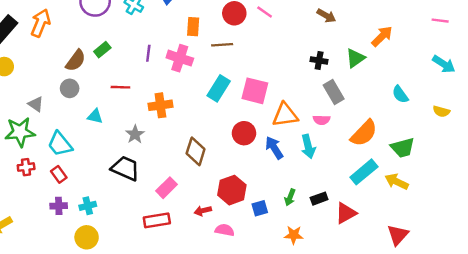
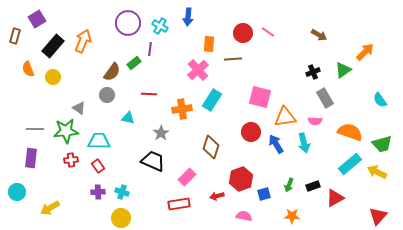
purple line: (148, 53) -> (150, 49), moved
pink cross: (180, 58) -> (198, 70), turned 30
black cross: (319, 61) -> (313, 72), turned -32
cyan rectangle: (219, 88) -> (212, 100), moved
orange semicircle: (364, 133) -> (350, 132), turned -115
cyan trapezoid: (60, 144) -> (99, 141), turned 130
cyan cross: (88, 206) -> (122, 192), turned 32
pink semicircle: (225, 230) -> (244, 216), moved

